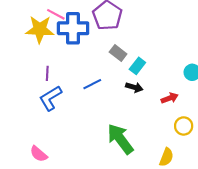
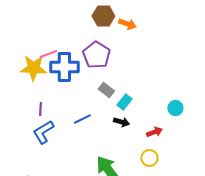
pink line: (56, 14) -> (48, 54), turned -48
yellow circle: (184, 126) -> (149, 158), moved

